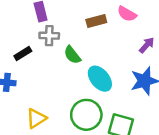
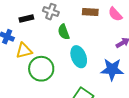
green circle: (86, 115) -> (41, 69), moved
yellow triangle: (36, 118) -> (24, 51), moved

